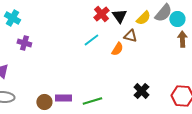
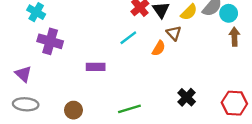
brown triangle: (130, 36) -> (174, 33), turned 32
purple cross: (24, 43) -> (50, 41), size x1.5
purple rectangle: (63, 98) -> (96, 67), moved

